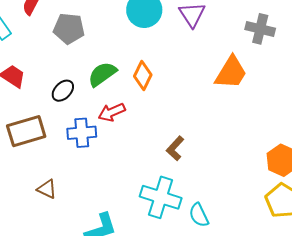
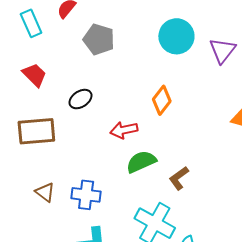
green semicircle: (102, 74) -> (141, 162), moved
blue cross: (82, 133) -> (86, 195), moved

